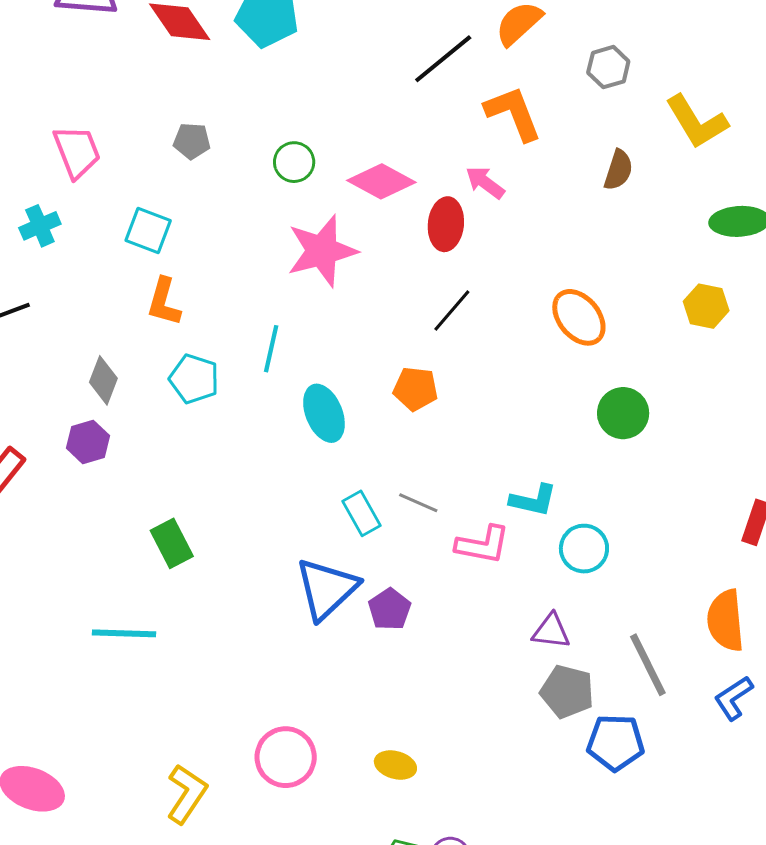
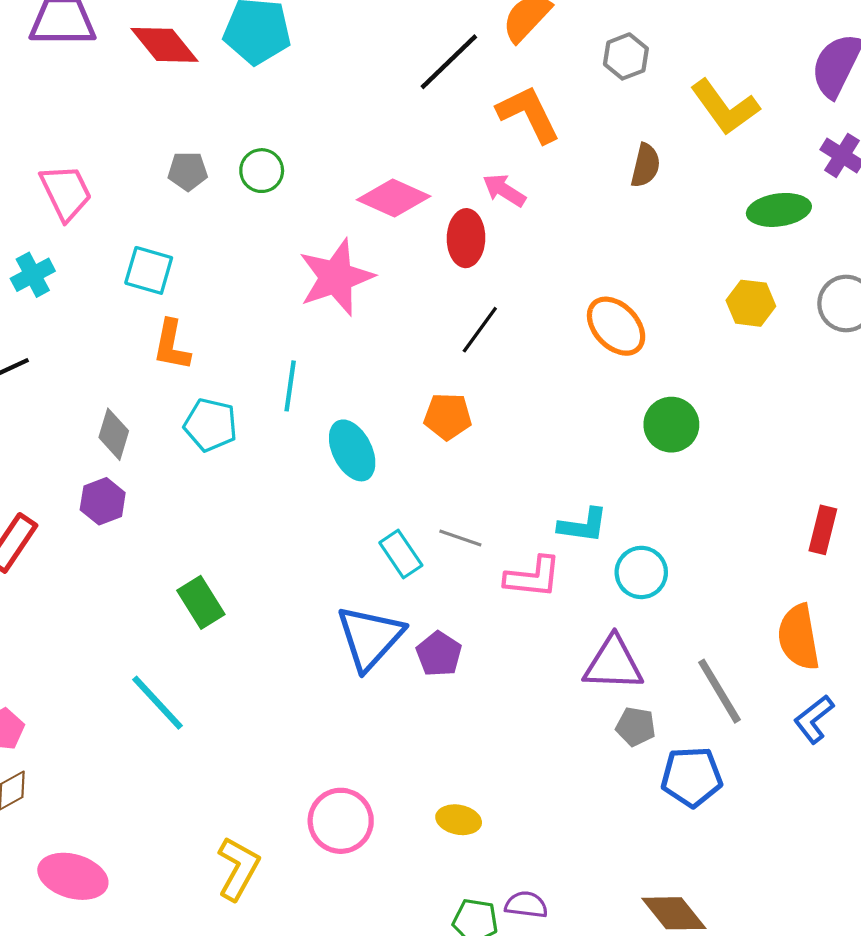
green circle: (294, 162) -> (262, 171), moved
purple triangle: (551, 631) -> (613, 664), size x1.5
cyan line: (124, 633) -> (157, 703), turned 50
gray pentagon: (567, 692) -> (636, 727), size x0.7

